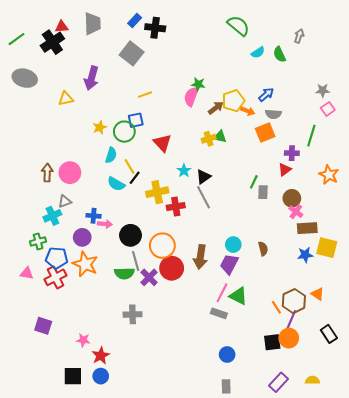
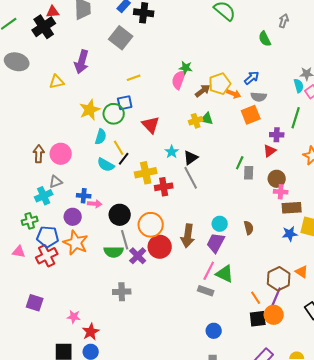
cyan semicircle: (258, 52) -> (299, 86), moved, turned -72
yellow star: (100, 127) -> (90, 110), size x1.5
pink cross: (296, 212) -> (281, 192), turned -32
orange line: (276, 307) -> (256, 298), moved

